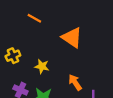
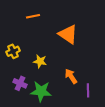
orange line: (34, 18) -> (33, 16), turned -40

